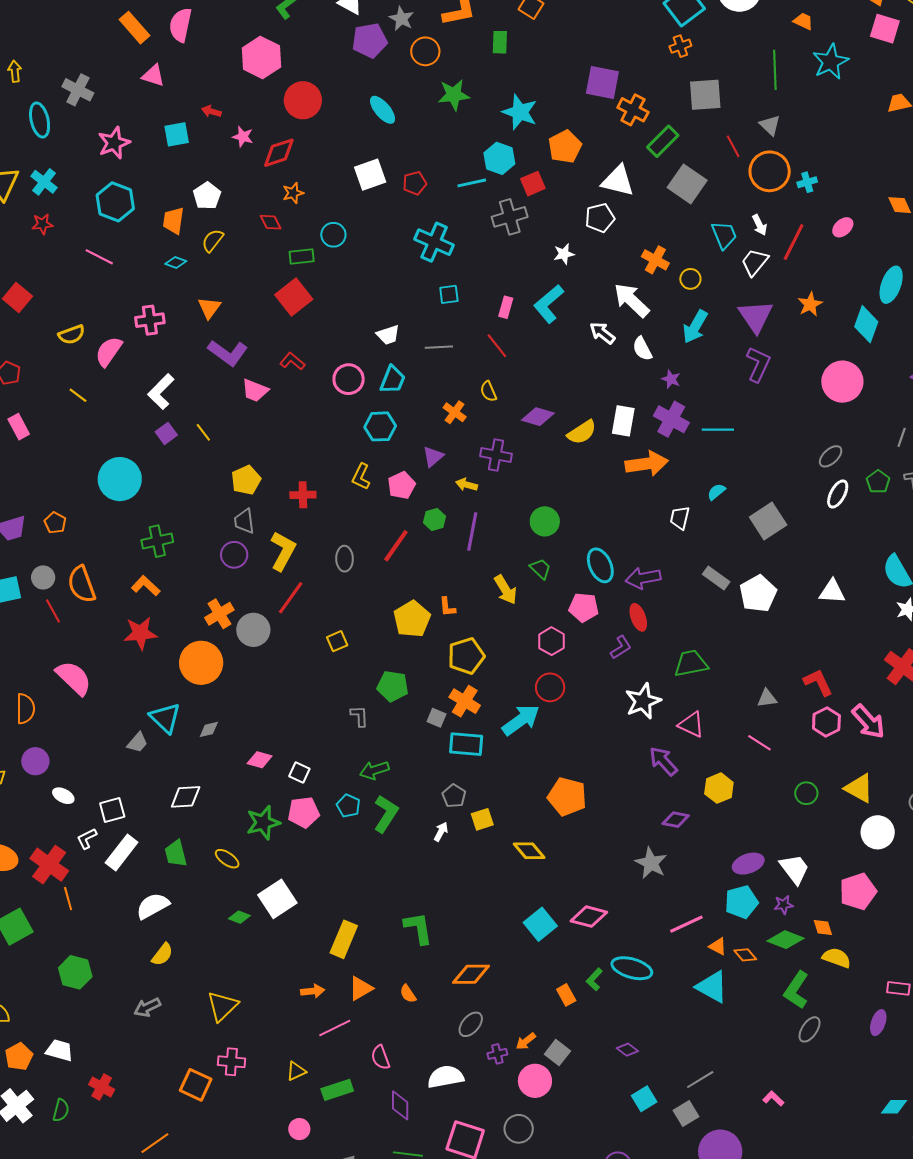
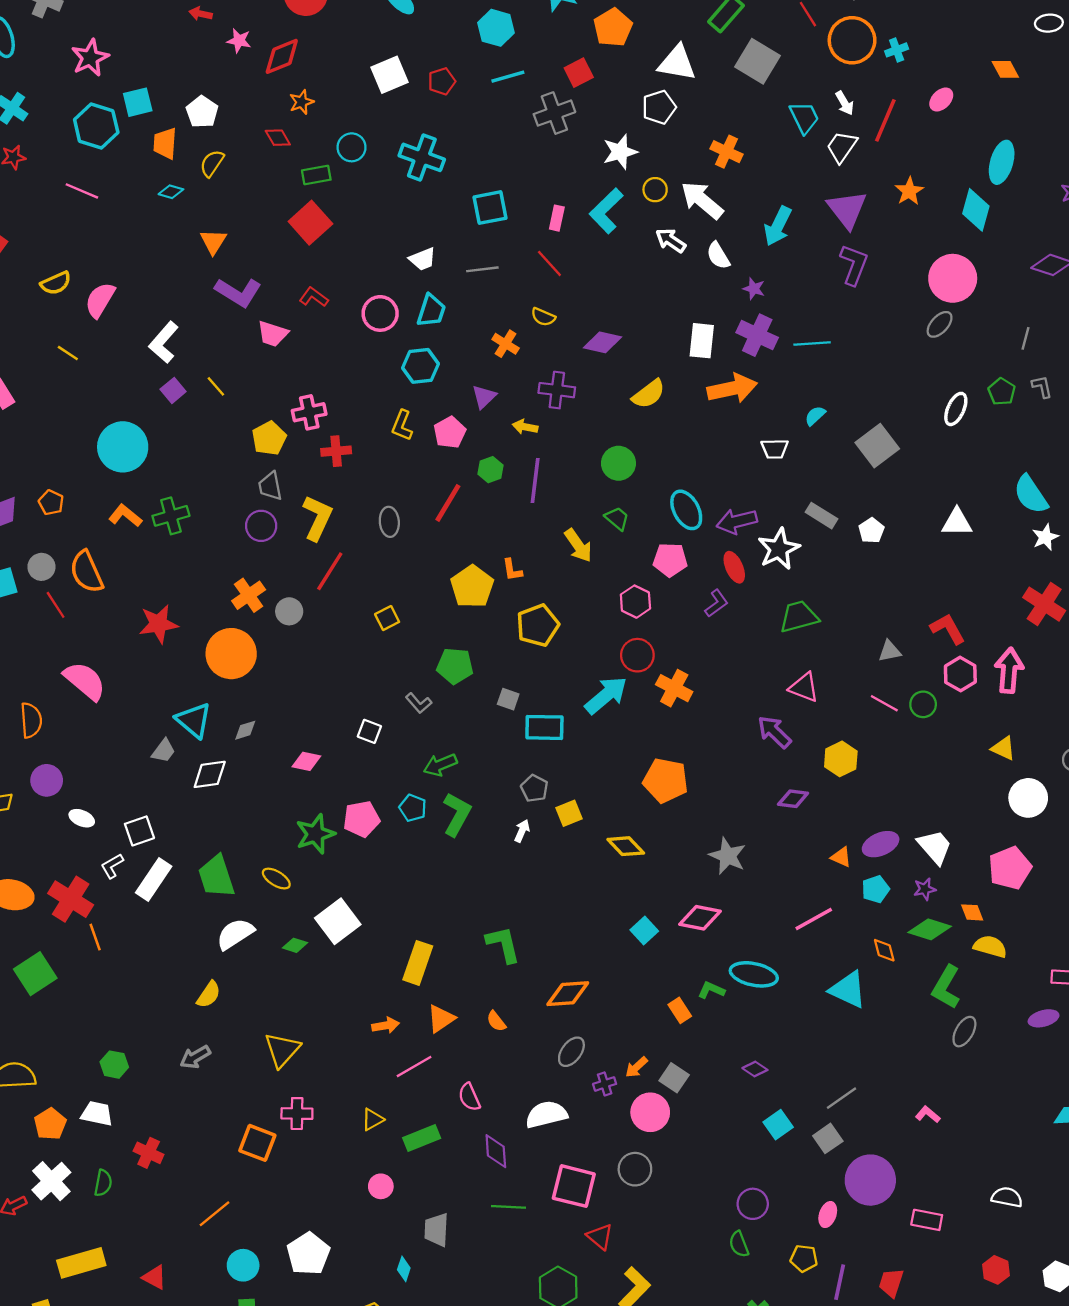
cyan square: (177, 134) -> (138, 102), moved
cyan hexagon: (499, 158) -> (496, 28), moved
cyan cross: (434, 242) -> (422, 157), moved
white star: (564, 254) -> (620, 152), size x1.4
yellow circle: (690, 279) -> (655, 190), moved
cyan square: (449, 294) -> (490, 208), size x1.5
pink cross: (150, 320) -> (309, 412), moved
yellow semicircle: (488, 391) -> (543, 317), turned -40
yellow semicircle: (582, 432) -> (649, 394), moved
gray ellipse: (831, 456) -> (940, 324), moved
white trapezoid: (680, 518) -> (775, 449), turned -100
orange L-shape: (146, 586) -> (125, 516), moved
white pentagon: (758, 594) -> (871, 530), size x0.6
gray circle: (253, 630) -> (289, 611), size x0.7
orange cross: (465, 701) -> (674, 688), moved
white star: (643, 701) -> (779, 549), moved
gray L-shape: (359, 716) -> (419, 703), turned 145
pink arrow: (868, 722) -> (1009, 670), turned -129
white square: (299, 772) -> (369, 731), moved
yellow triangle: (859, 788) -> (1003, 748), size x0.7
green circle: (806, 793) -> (923, 704), moved
white diamond: (186, 797) -> (210, 774), moved
green trapezoid: (176, 854) -> (216, 877), size x1.4
gray star: (651, 863) -> (728, 856), moved
cyan pentagon: (741, 902) -> (876, 889), size x0.7
white semicircle: (153, 906) -> (235, 934), moved
cyan square: (540, 924) -> (644, 930), size x0.7
orange triangle: (718, 946) -> (841, 857), moved
orange diamond: (745, 955) -> (884, 950), turned 30
green hexagon: (75, 972) -> (114, 1065), moved, size x0.7
green L-shape: (594, 979) -> (711, 990), turned 75
purple ellipse: (878, 1023) -> (1044, 1018), turned 60

